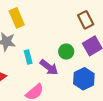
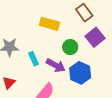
yellow rectangle: (17, 18) -> (49, 24), moved, turned -42
blue hexagon: (84, 79) -> (80, 73), moved

